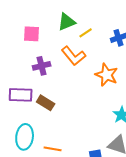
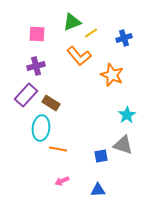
purple cross: (42, 66) -> (36, 66), moved
purple rectangle: (21, 95) -> (26, 95), turned -50
cyan ellipse: (25, 137) -> (41, 128), moved

